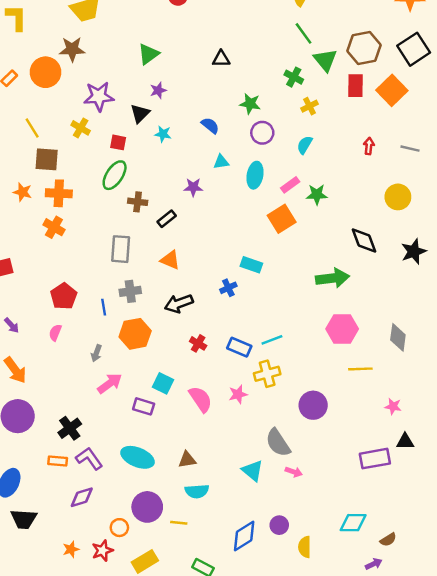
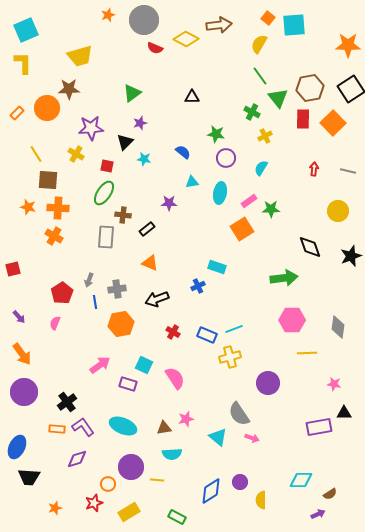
gray rectangle: (121, 249) -> (106, 237), moved
gray arrow: (96, 353) -> (89, 280), moved
pink star: (238, 394) -> (186, 419), moved
orange star: (71, 549) -> (55, 508), moved

